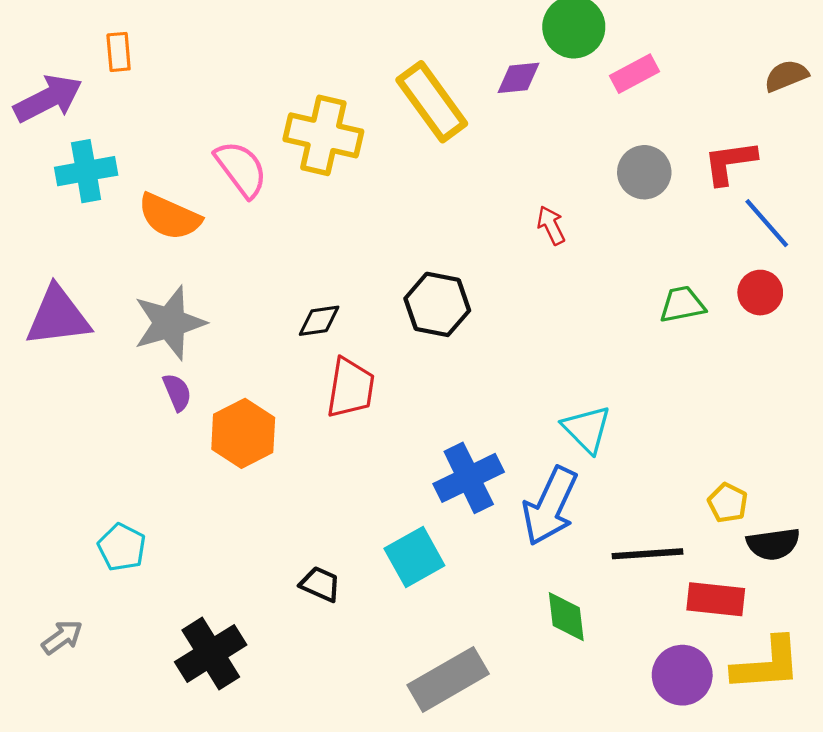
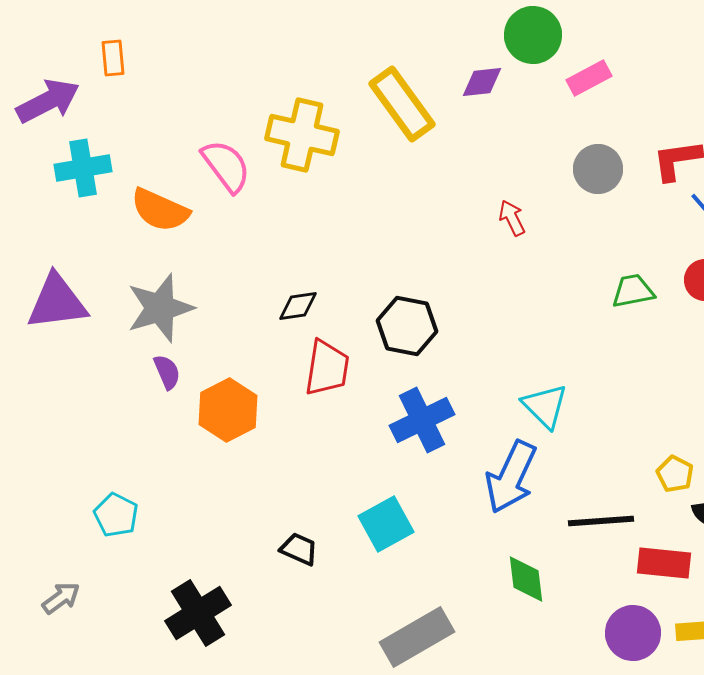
black hexagon: (437, 304) -> (407, 326), moved
blue cross: (469, 478) -> (422, 420), moved

